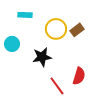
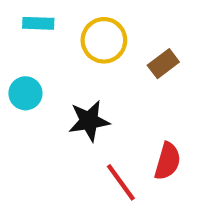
cyan rectangle: (25, 15) -> (38, 23), moved
yellow circle: (56, 29) -> (104, 40), moved

